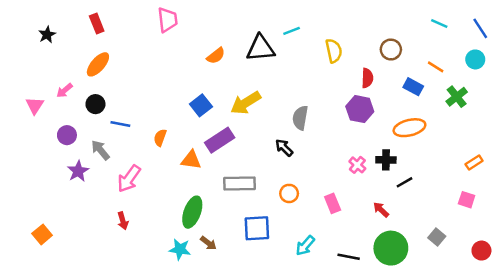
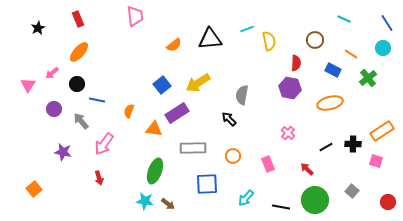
cyan line: (439, 23) -> (344, 19), moved
cyan line: (292, 31) -> (247, 29), moved
black cross: (386, 160) -> (353, 144), moved
orange rectangle: (474, 162) -> (382, 131), size x1.6
purple star: (78, 171) -> (63, 152), moved, turned -30
brown arrow: (208, 243) -> (168, 204), moved

